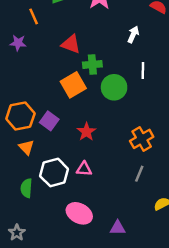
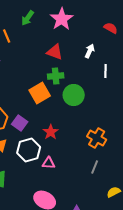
red triangle: (71, 44) -> (55, 52), moved
white line: (143, 70) -> (106, 71), moved
orange cross: (142, 139) -> (97, 138), turned -30
white hexagon: (54, 173) -> (29, 150), moved

